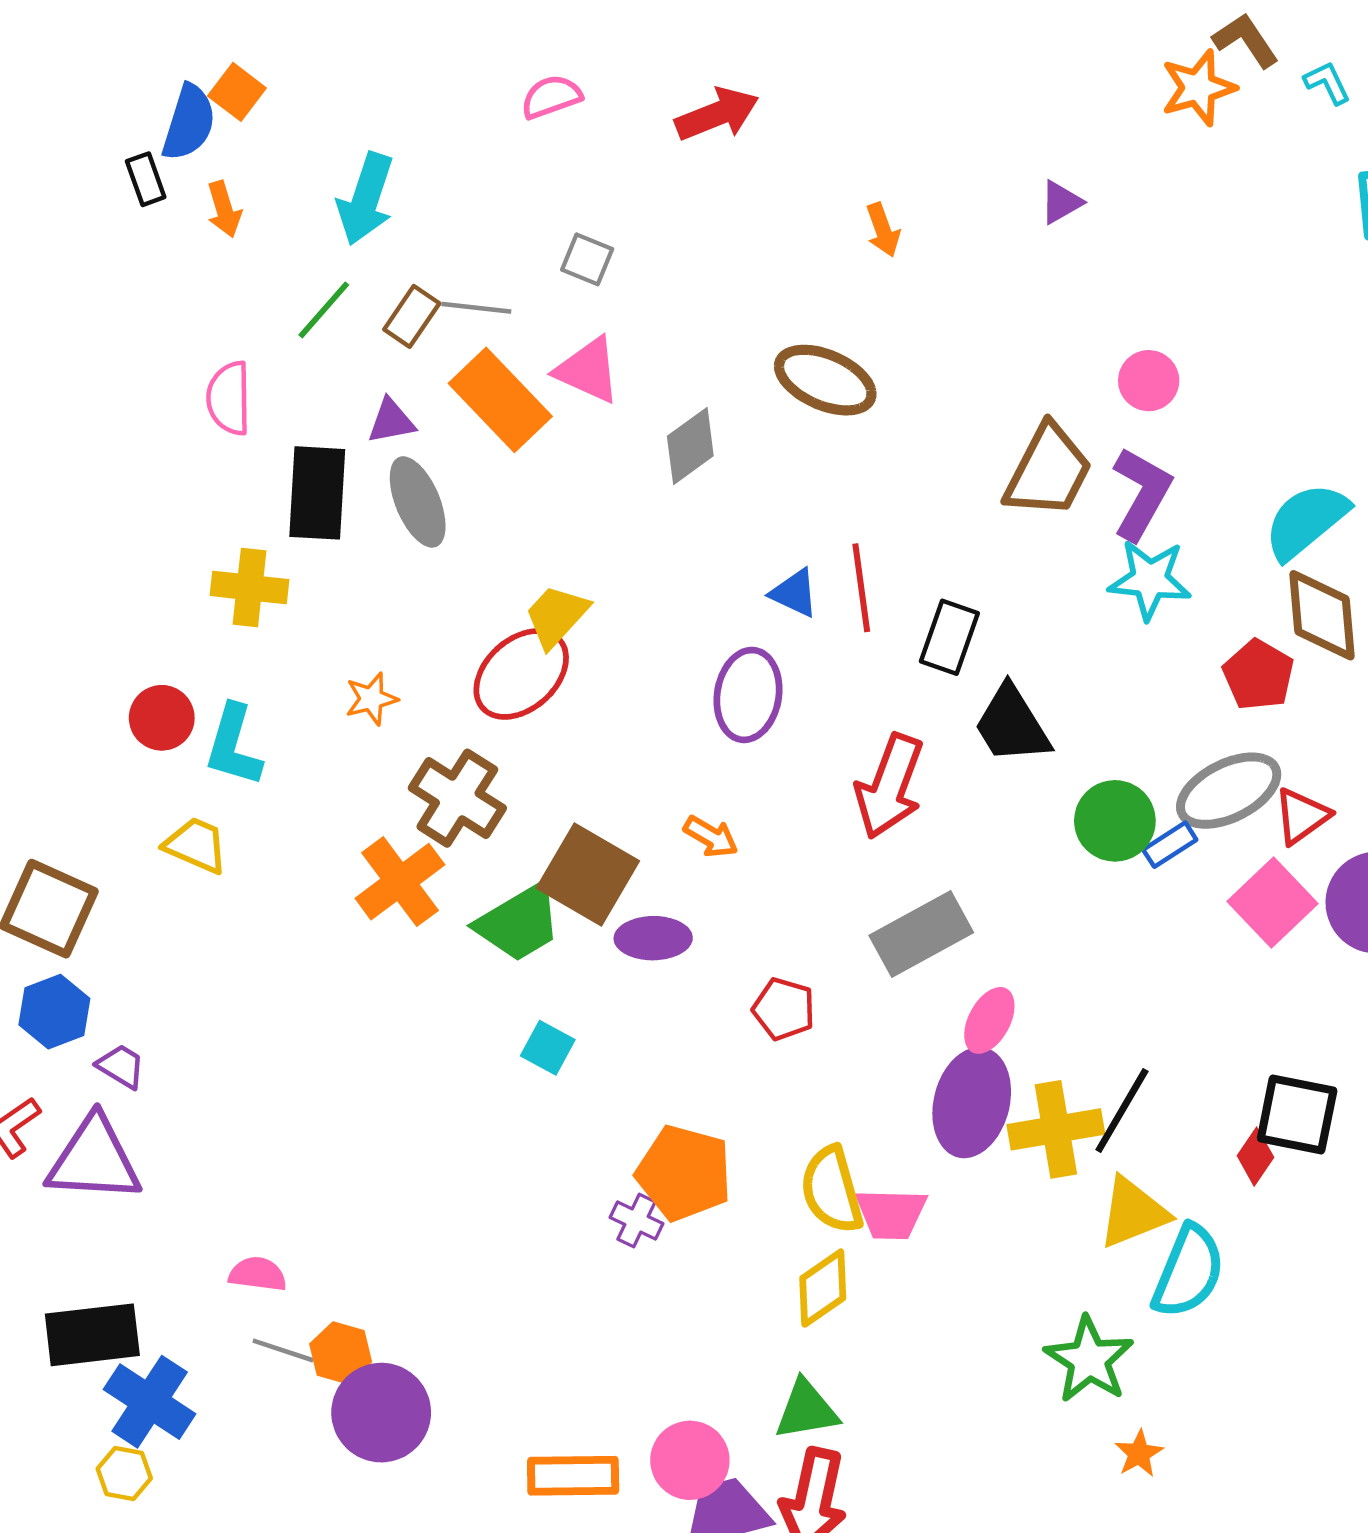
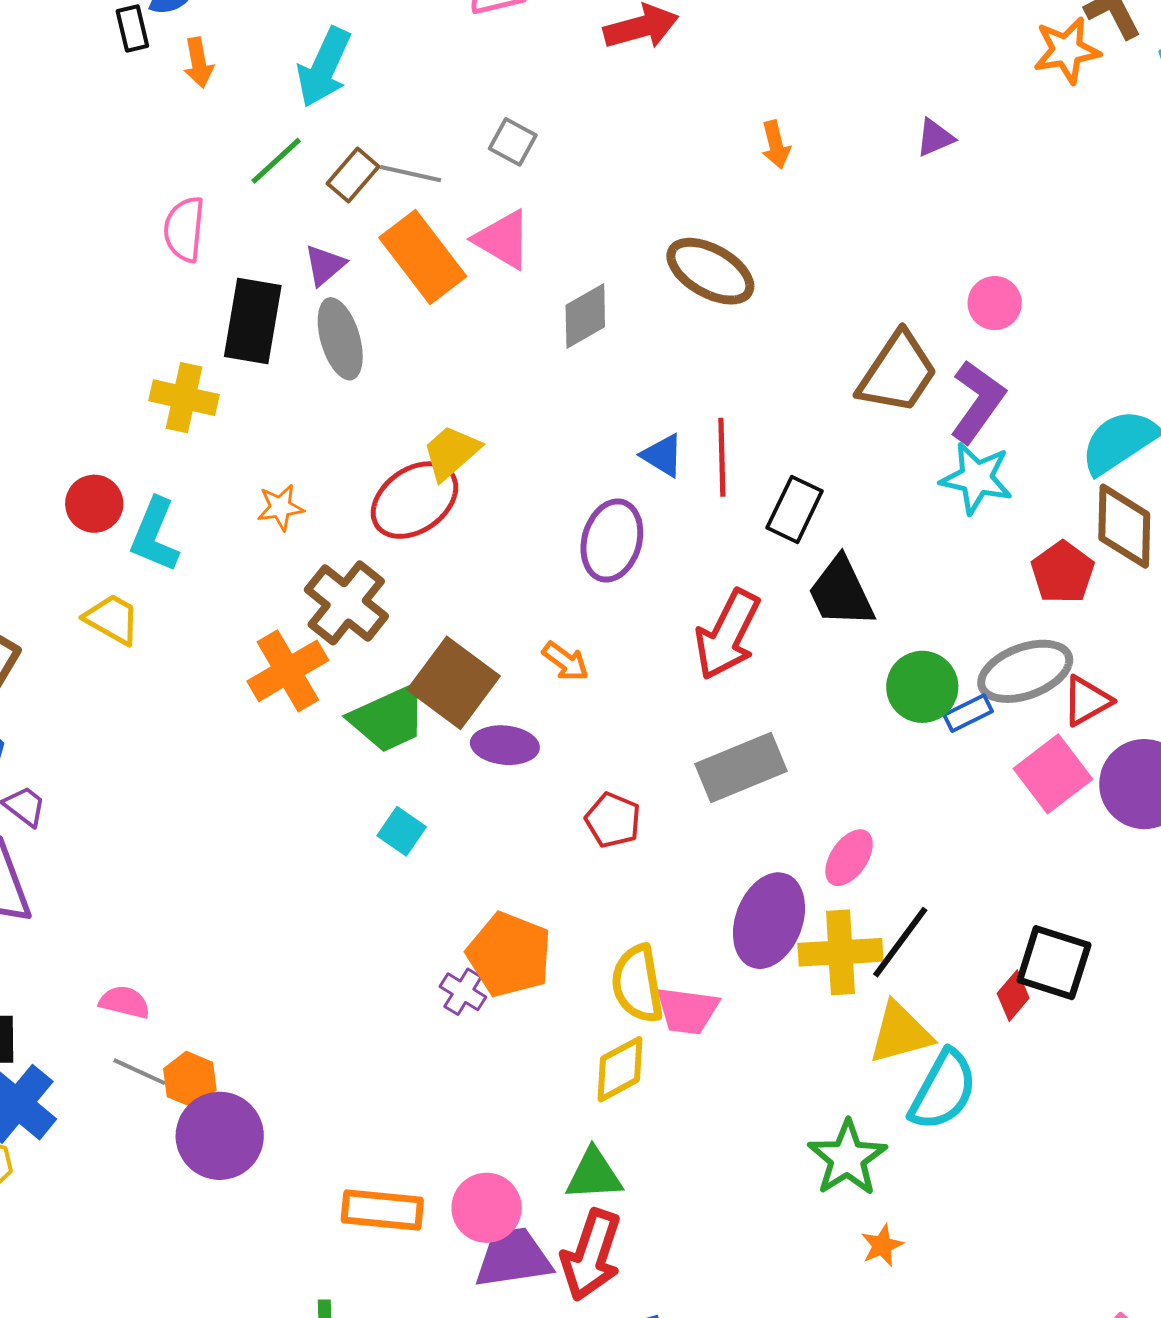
purple triangle: (391, 421) -> (325, 265), turned -36
pink ellipse: (989, 1020) -> (849, 858), moved

